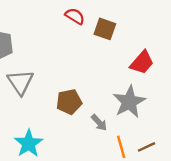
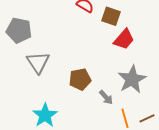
red trapezoid: (142, 62) -> (124, 39), moved

